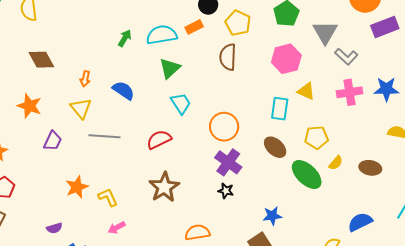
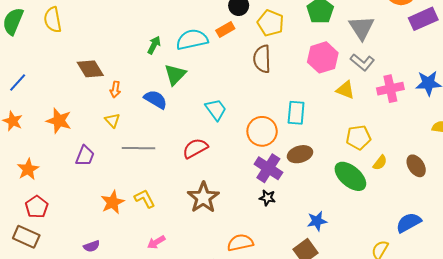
gray L-shape: (346, 57) -> (362, 62), moved
brown diamond: (41, 60) -> (90, 69), moved
green triangle: (170, 68) -> (175, 75), moved
yellow triangle: (81, 108) -> (112, 120), size x0.7
cyan rectangle: (280, 109) -> (296, 113), moved
brown ellipse: (275, 147) -> (300, 154), moved, turned -55
brown ellipse: (370, 168) -> (416, 166), turned 50
yellow L-shape: (108, 197) -> (145, 199), moved

